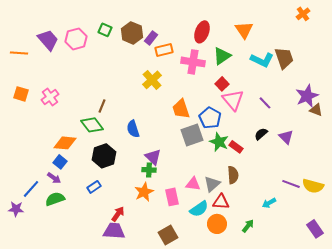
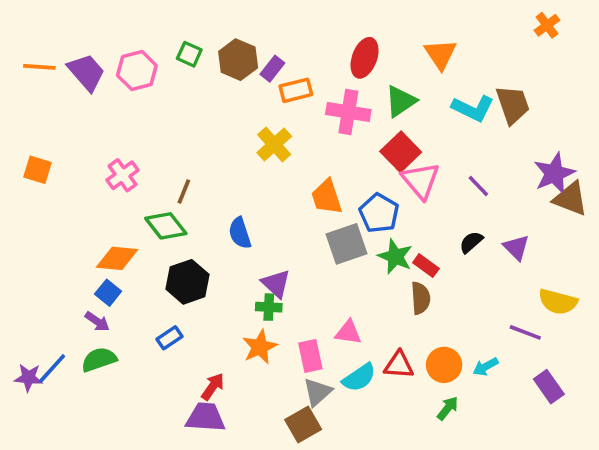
orange line: (19, 53) -> (39, 67), moved
red square: (222, 84) -> (401, 152), size x1.5
pink cross: (50, 97) -> (122, 175), moved
brown triangle: (316, 110) -> (570, 199), size x1.5
brown semicircle: (233, 175) -> (421, 298), moved
gray triangle: (212, 184) -> (318, 392), moved
yellow semicircle: (313, 186) -> (558, 302), moved
blue line: (31, 189) -> (52, 369), moved
orange circle: (217, 224) -> (444, 365), moved
purple rectangle: (315, 229) -> (549, 387), moved

